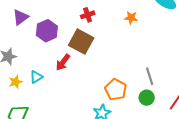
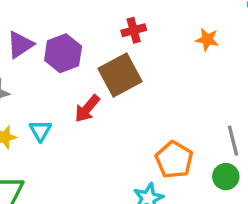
purple triangle: (21, 17) -> (20, 45), moved
brown square: (81, 42) -> (120, 75), turned 30
cyan triangle: (36, 77) -> (40, 131), turned -32

